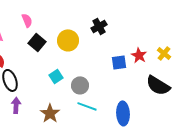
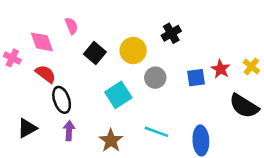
pink semicircle: (27, 20) -> (71, 26), moved
cyan square: (56, 76) -> (118, 95), size x1.5
gray circle: (80, 85) -> (155, 78), moved

